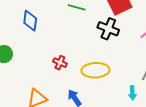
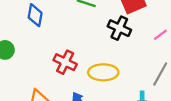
red cross: (60, 63) -> (65, 62), size x1.5

